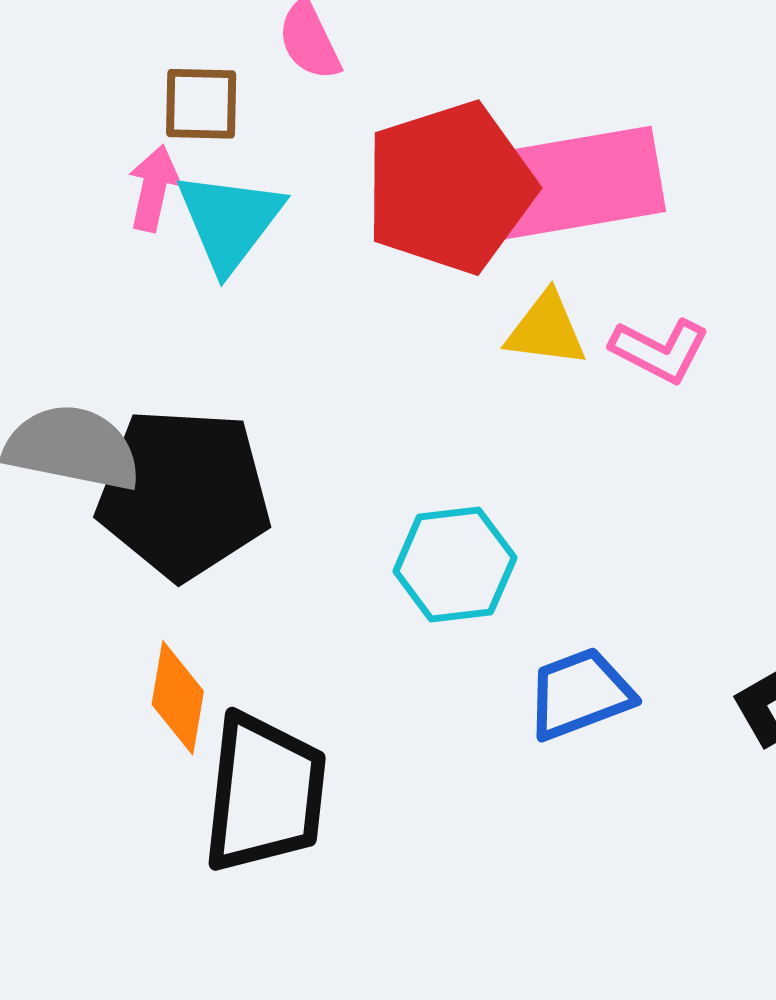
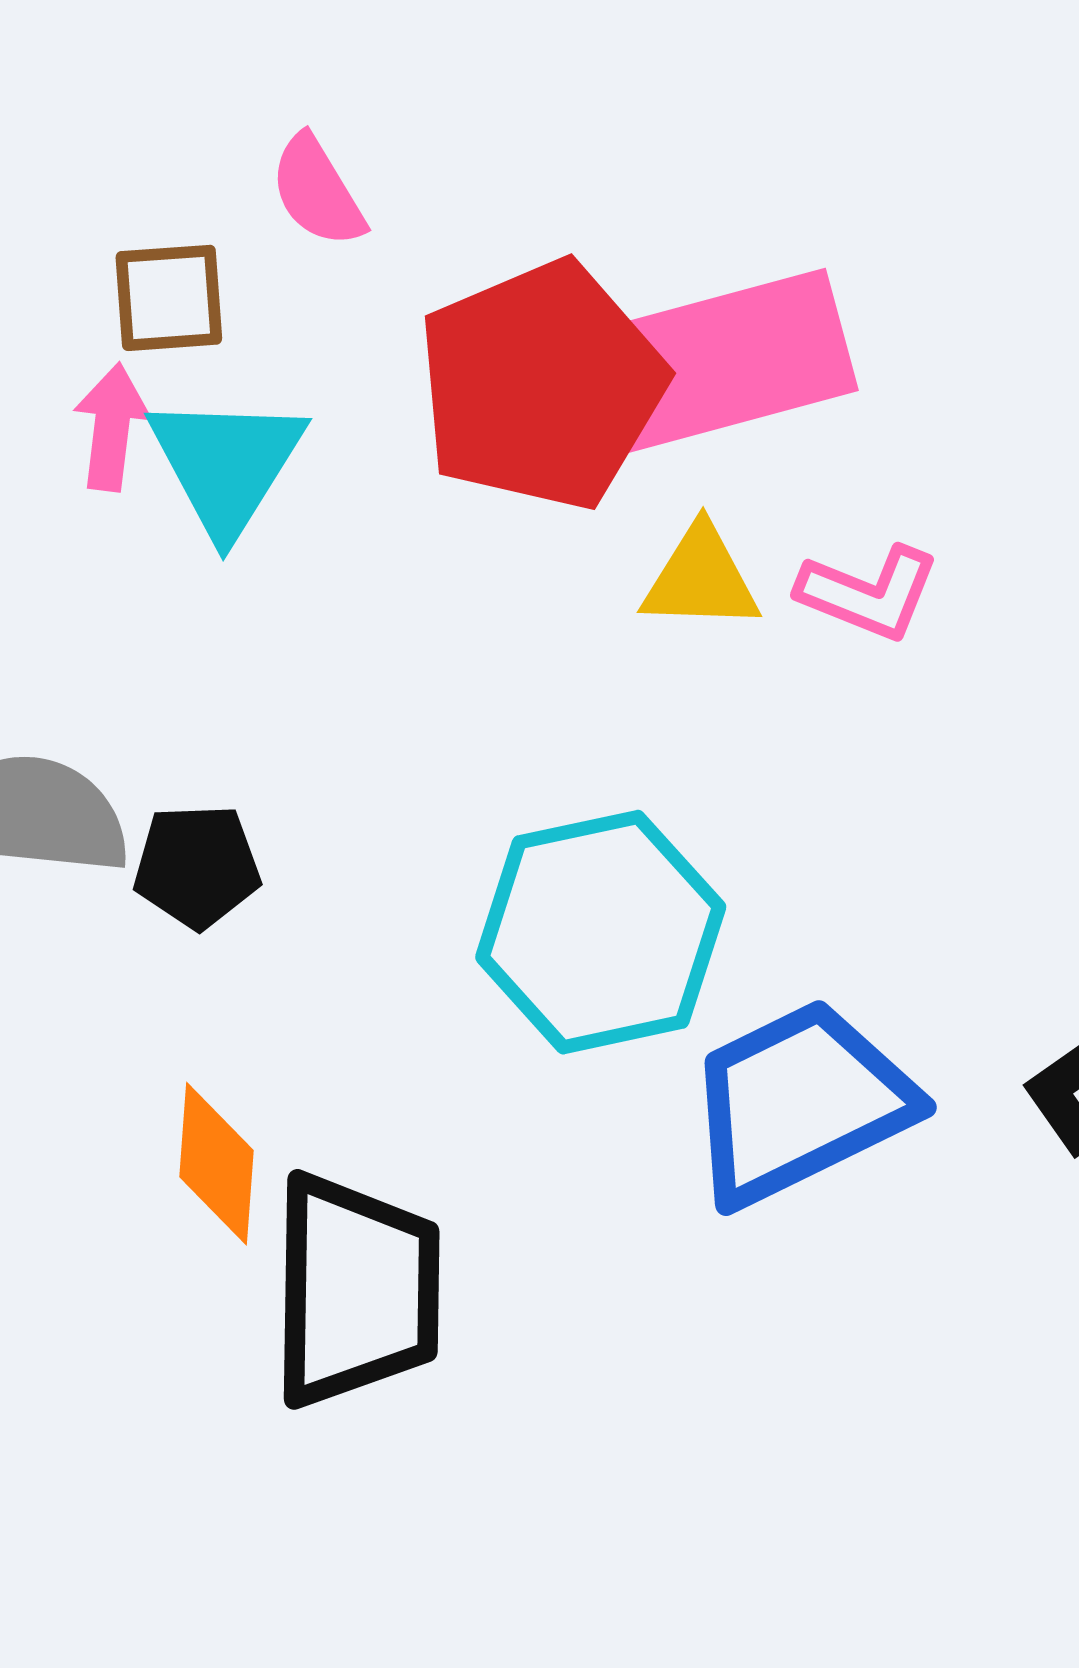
black pentagon: (184, 493) -> (197, 866), size x0.5
cyan hexagon: (455, 564) -> (601, 932), size x1.4
blue trapezoid: (580, 694) -> (800, 1103), size x1.5

